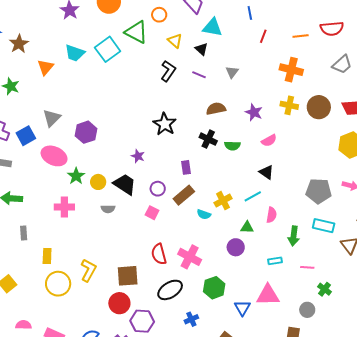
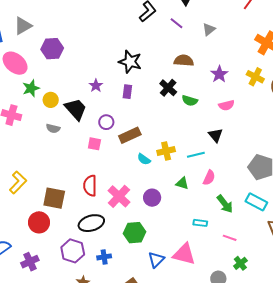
black star: (165, 124) -> (130, 62), turned -30
purple rectangle: (186, 167) -> (127, 92), moved
pink square: (152, 213) -> (94, 144), turned -32
green arrow: (294, 236) -> (225, 204), turned -60
purple circle: (236, 247) -> (152, 198), moved
purple hexagon: (142, 321) -> (73, 251), moved

